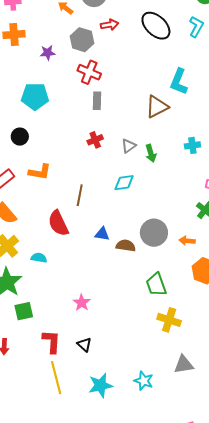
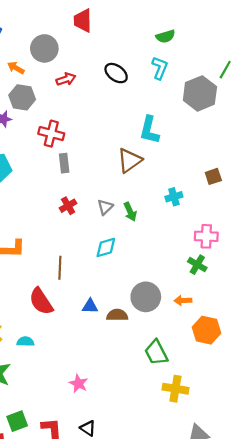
black ellipse: (156, 26) -> (116, 73), size x0.7
gray hexagon: (82, 40) -> (22, 97), moved
green square: (24, 311) -> (17, 421), moved

